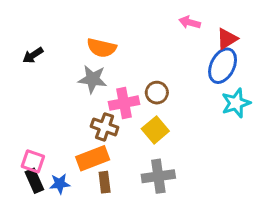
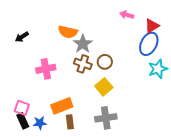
gray star: (93, 79) -> (83, 44), moved, turned 30
pink cross: (124, 103) -> (46, 69), moved
brown cross: (105, 127) -> (83, 64), moved

